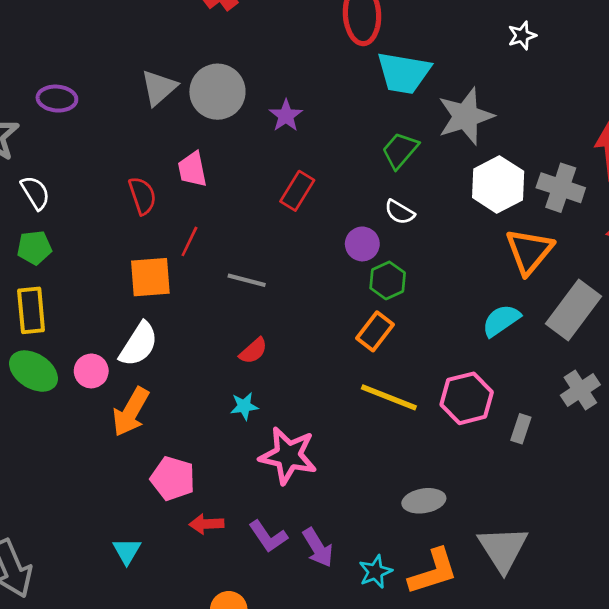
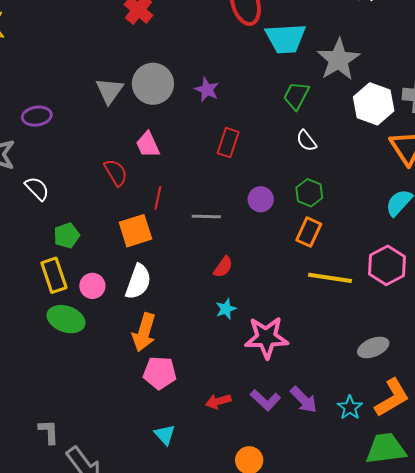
white semicircle: (400, 212) -> (306, 141), turned 35
purple circle: (362, 244) -> (261, 199), moved
green pentagon: (34, 248) -> (67, 235), moved
pink circle: (91, 371) -> (92, 286), moved
pink pentagon: (173, 478) -> (160, 373), moved

